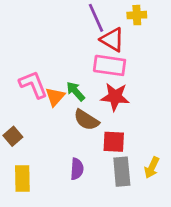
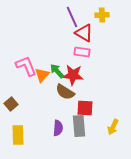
pink rectangle: (110, 65) -> (82, 52), size x0.7
red star: (115, 97) -> (73, 75), moved
gray rectangle: (122, 172) -> (79, 126), moved

